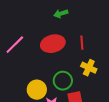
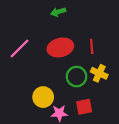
green arrow: (61, 14) -> (58, 12), moved
green circle: (63, 81) -> (77, 77), moved

